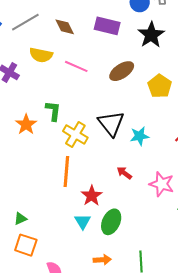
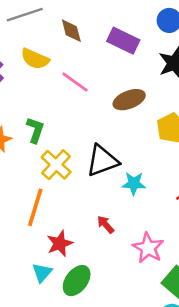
black triangle: (111, 124) -> (102, 161), turned 36

